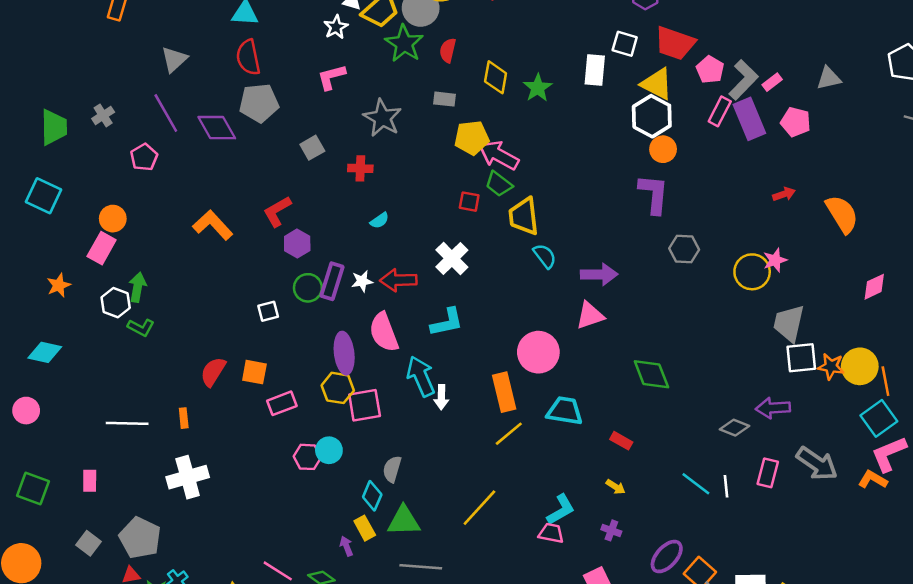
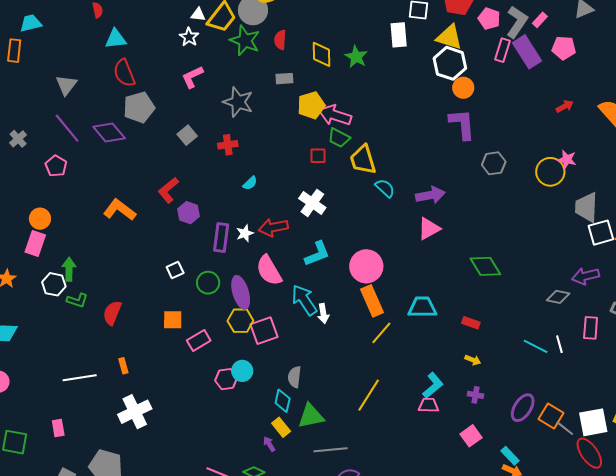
pink star: (775, 260) -> (567, 159), turned -30
green circle: (308, 288) -> (208, 283), moved
pink circle: (538, 352) -> (366, 266), moved
red semicircle: (213, 372) -> (112, 313), moved

